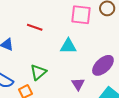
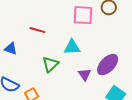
green triangle: (38, 72) -> (50, 64), moved
purple triangle: (78, 84) -> (85, 74), moved

